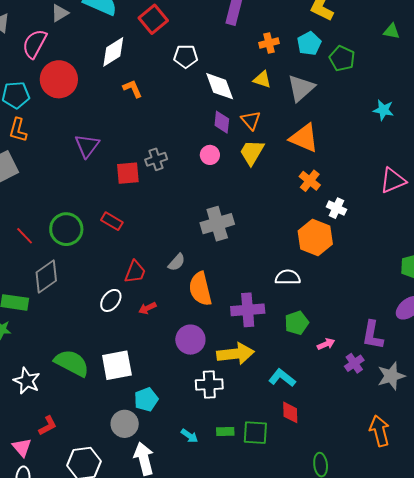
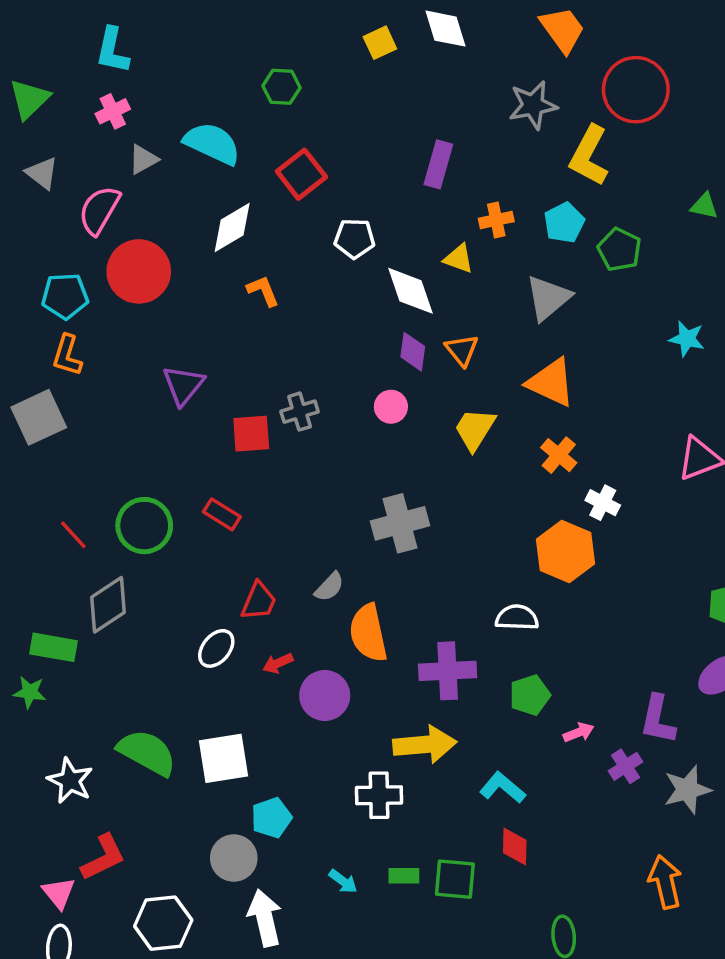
yellow triangle: (262, 80) -> (459, 259), moved
yellow trapezoid: (252, 152) -> (475, 429), moved
purple circle: (190, 340) -> (325, 695), moved
red L-shape: (48, 426) -> (103, 857), size x1.4

